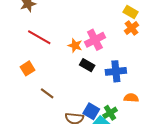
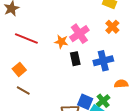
orange cross: (131, 28) -> (112, 27), moved
black rectangle: (87, 65) -> (75, 59), turned 56
brown line: (47, 93) -> (23, 90), moved

